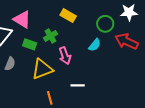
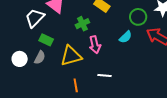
green rectangle: (30, 44) -> (46, 40), moved
gray semicircle: (10, 64) -> (40, 57), moved

